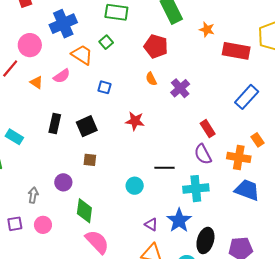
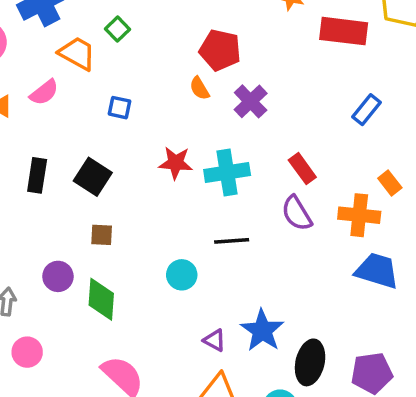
red pentagon: (156, 46) -> (220, 50), moved
blue rectangle: (247, 97) -> (367, 110), size x0.7
black square: (87, 126) -> (93, 177), turned -30
cyan cross: (196, 189) -> (227, 173), moved
green diamond: (84, 211) -> (101, 299), moved

